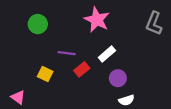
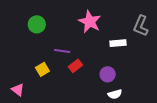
white rectangle: (107, 54) -> (118, 43), moved, turned 35
yellow square: (45, 74) -> (42, 69), turned 32

